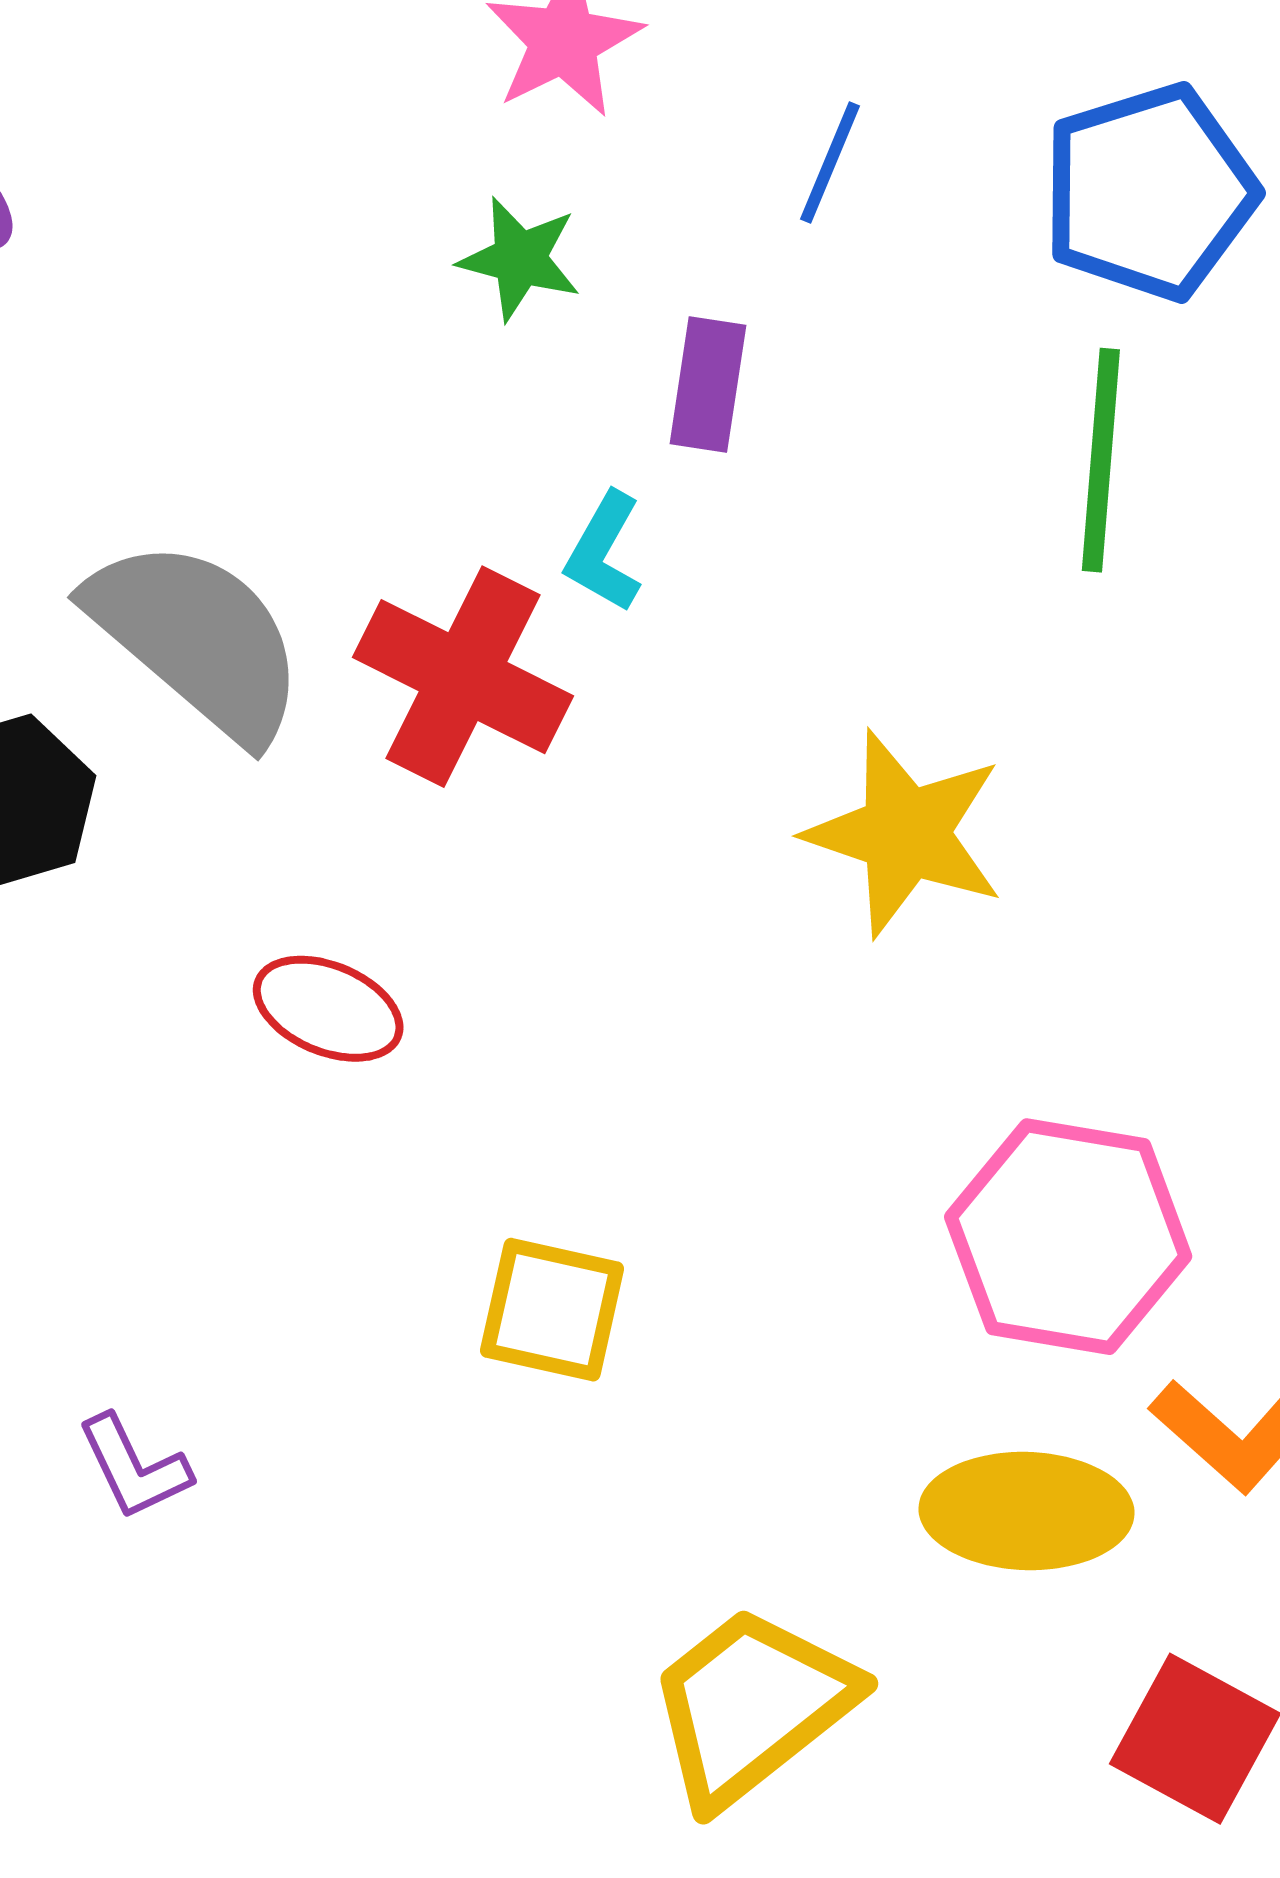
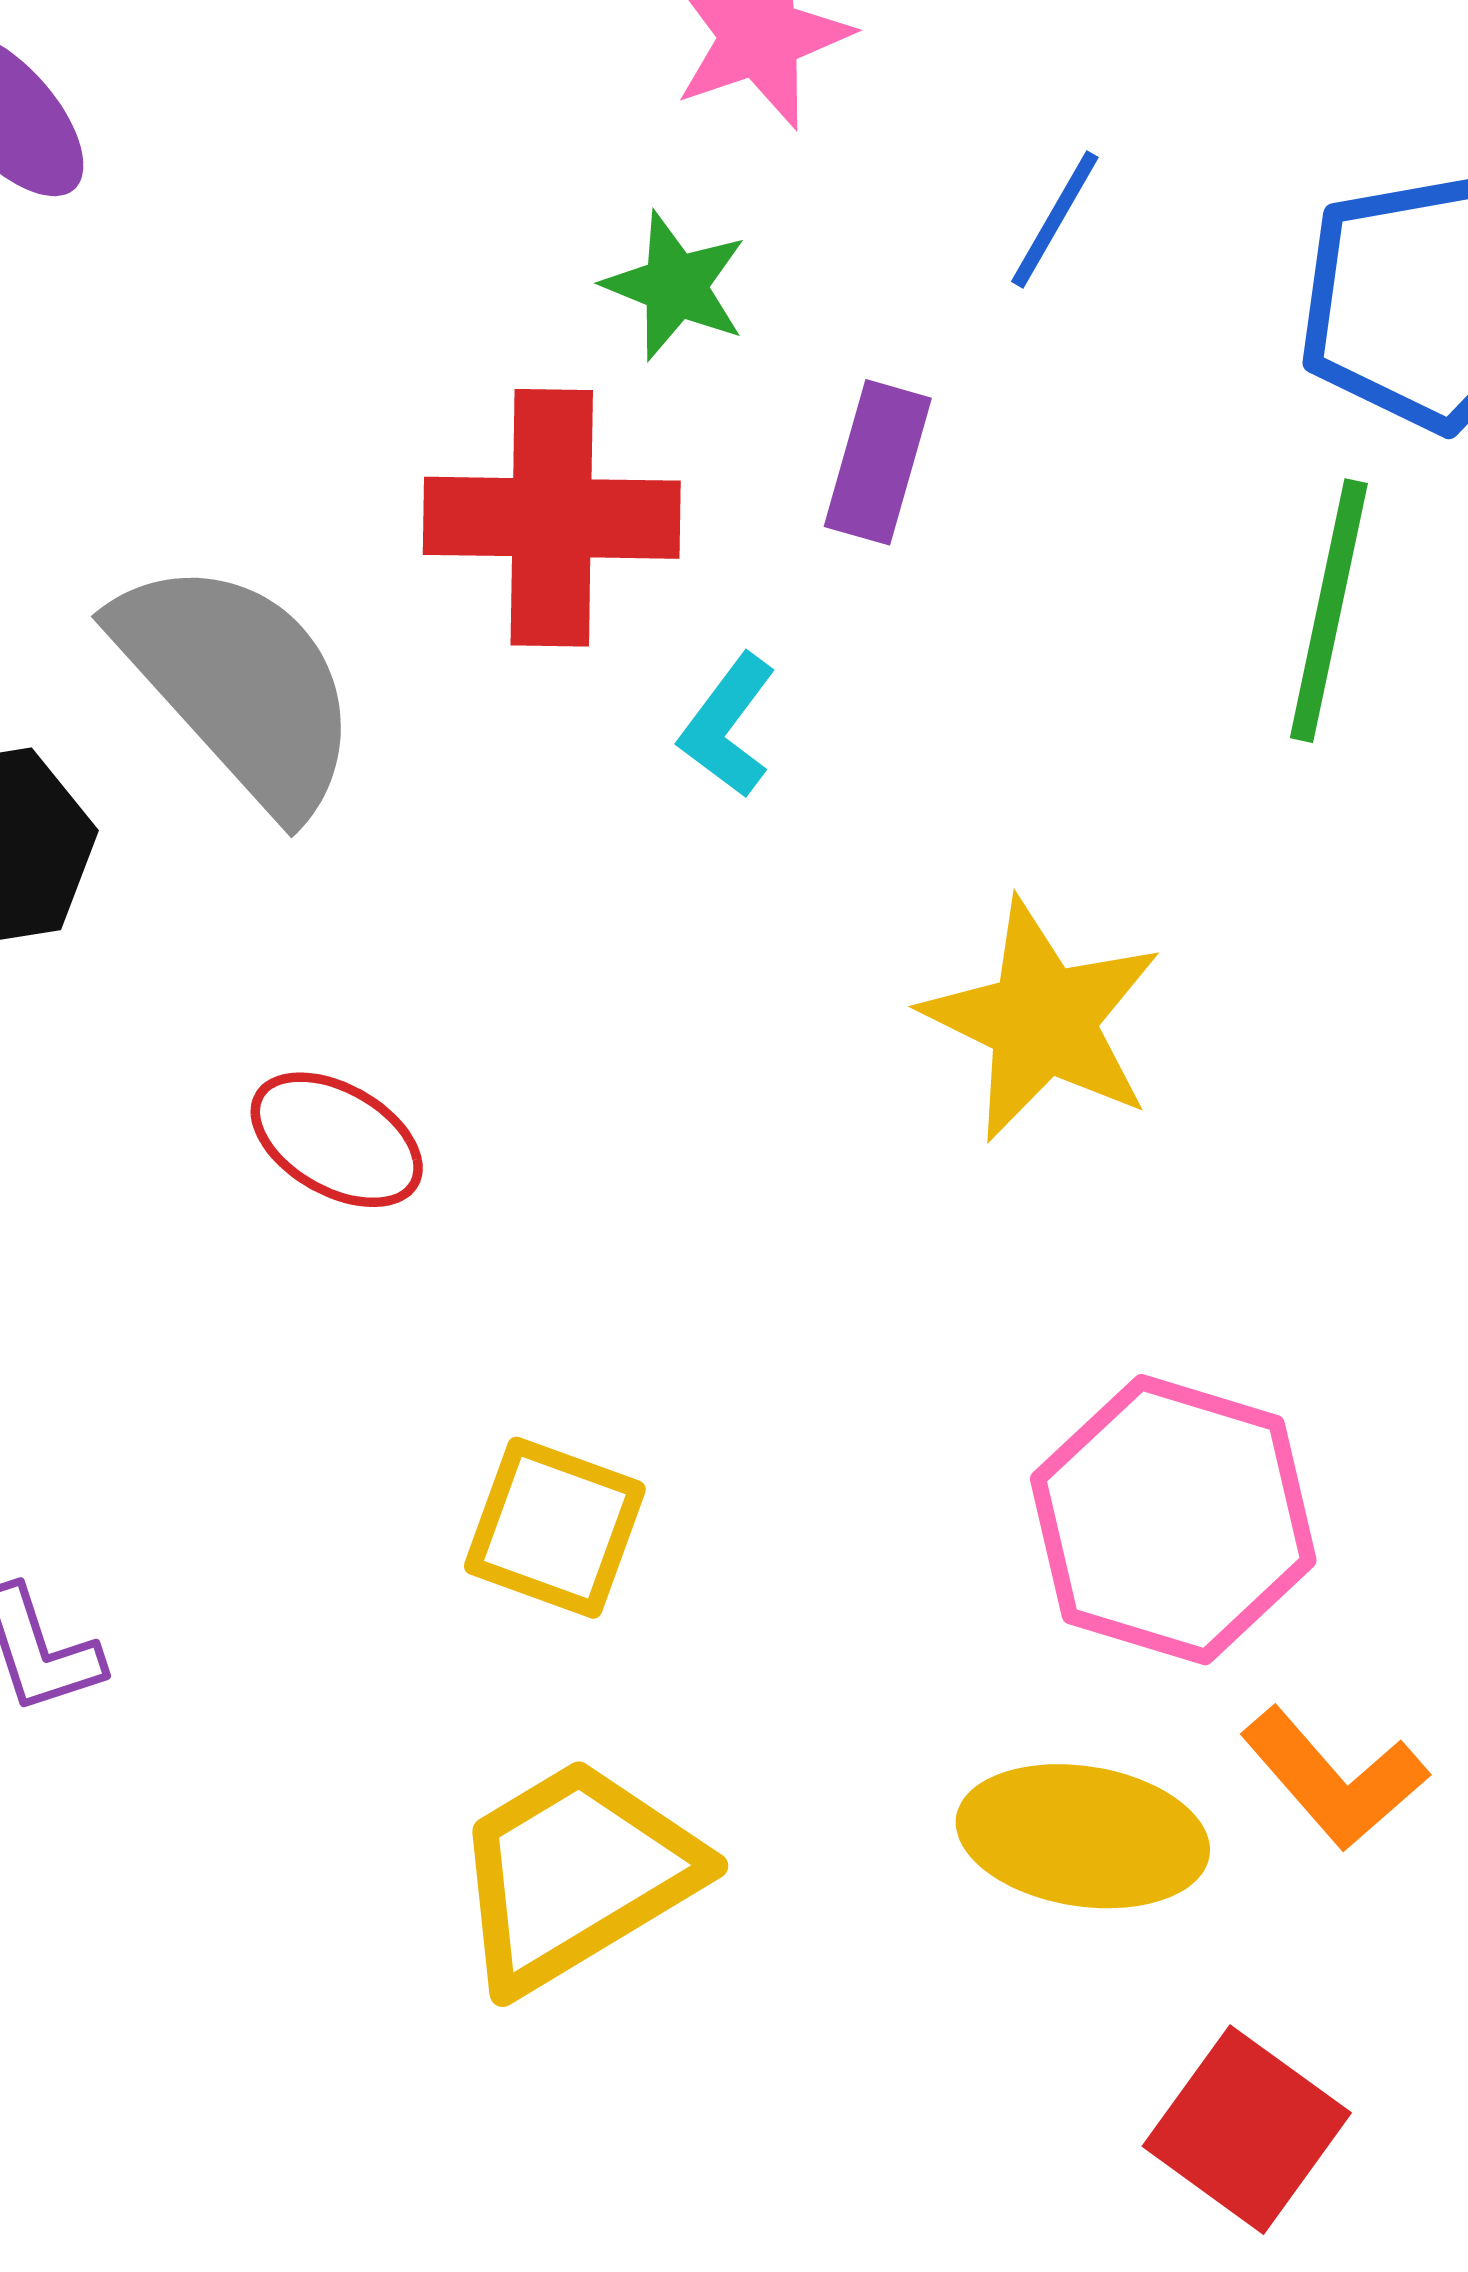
cyan L-shape: (604, 552) -> (728, 726), moved
red cross: (463, 677) -> (552, 518), moved, turned -33
yellow trapezoid: (751, 1706) -> (576, 1875), moved

